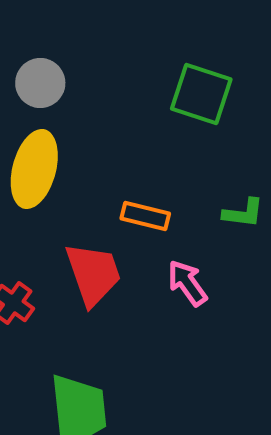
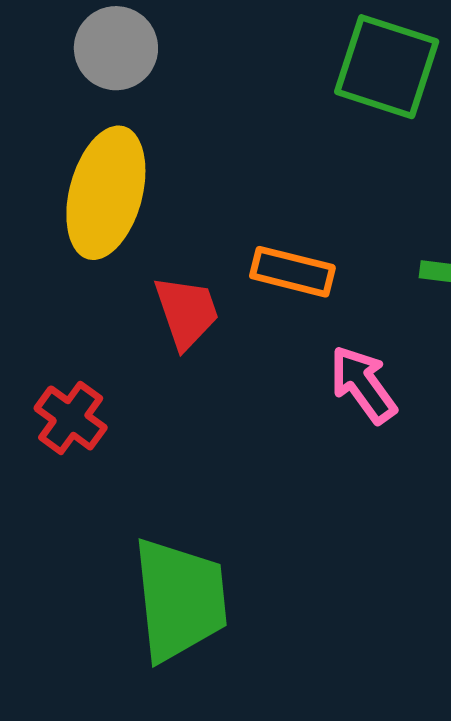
red trapezoid: (93, 274) -> (187, 312), moved, size x0.7

